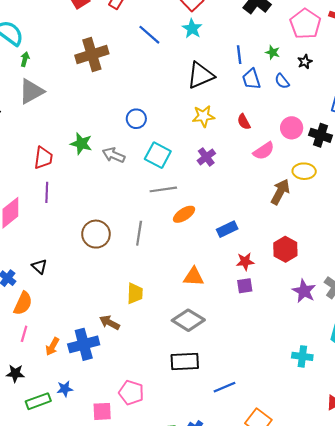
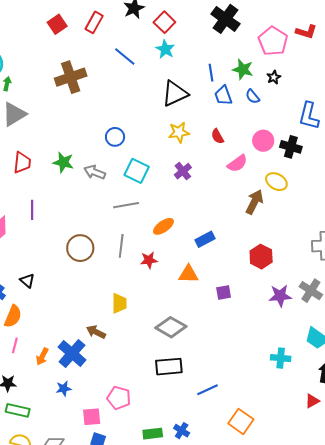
green star: (273, 52) -> (243, 69), size x1.5
red trapezoid: (43, 158) -> (22, 163), moved
yellow ellipse: (304, 171) -> (276, 182), turned 30
gray line: (163, 189) -> (126, 205), moved
red star: (245, 262) -> (149, 260), moved
orange triangle: (194, 277) -> (188, 274), moved
purple star: (304, 291) -> (280, 296), turned -30
blue cross: (84, 344) -> (72, 353), turned -32
blue star: (65, 389) -> (64, 389), moved
green rectangle: (38, 401) -> (18, 410), moved, turned 35

